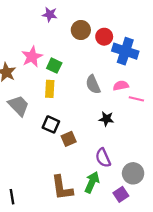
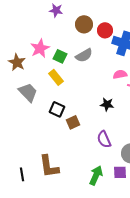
gray semicircle: (93, 84) -> (84, 55), moved, turned -96
yellow rectangle: (50, 89) -> (56, 77), turned -42
green arrow: (92, 182) -> (96, 175), moved
brown L-shape: (62, 188) -> (49, 166), moved
purple square: (121, 194) -> (120, 172), turned 32

